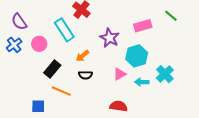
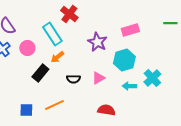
green line: (171, 16) -> (170, 23), moved, turned -40
orange arrow: (82, 56) -> (57, 57), moved
pink triangle: (120, 74) -> (98, 78), moved
orange line: (61, 91) -> (54, 105), moved, turned -48

